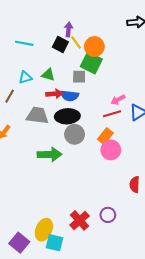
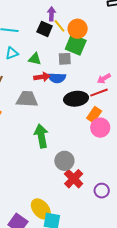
cyan triangle: (25, 77) -> (12, 53), moved
black ellipse: (67, 116) -> (76, 99), moved
gray circle: (75, 134) -> (64, 161), moved
green arrow: (50, 154) -> (41, 136), turned -95
red cross: (80, 220) -> (74, 179), moved
yellow ellipse: (44, 230) -> (41, 209), turned -60

